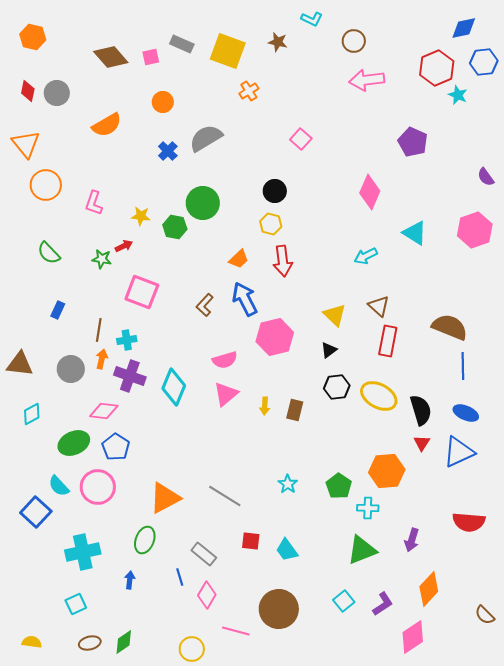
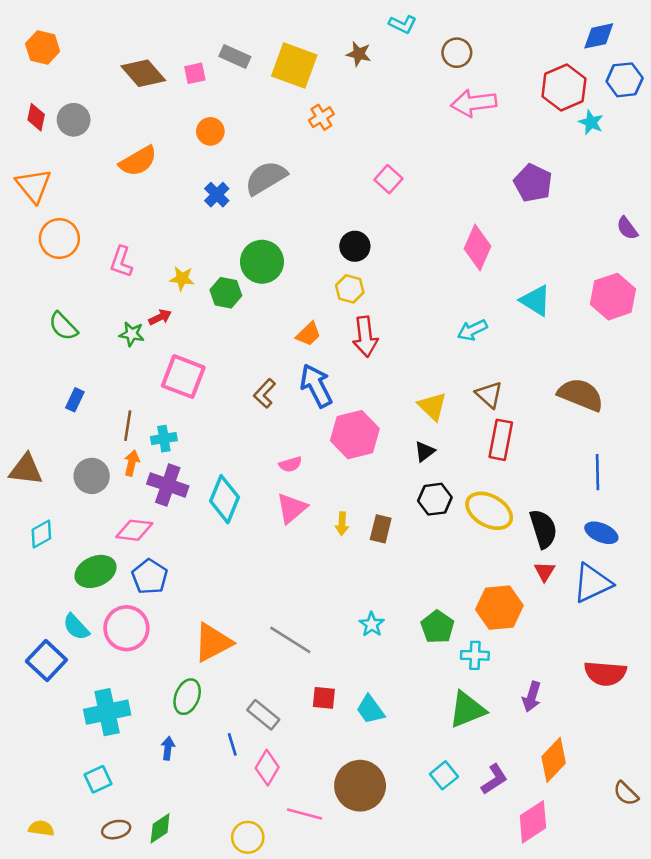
brown semicircle: (450, 327) -> (581, 395), moved
pink semicircle: (225, 360) -> (290, 464), size x0.7

